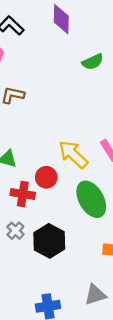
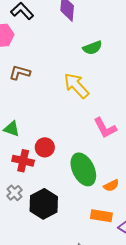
yellow arrow: (73, 154) -> (76, 86), moved

